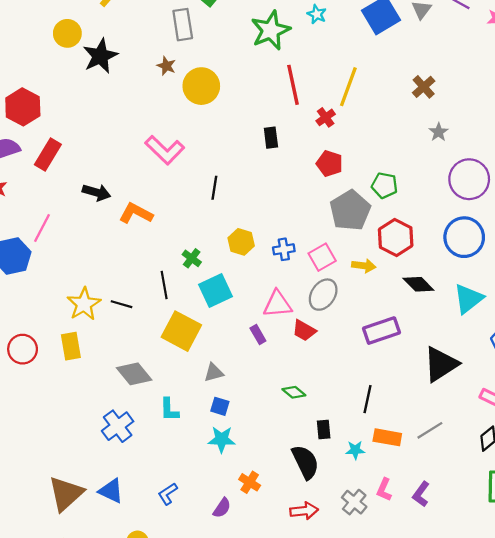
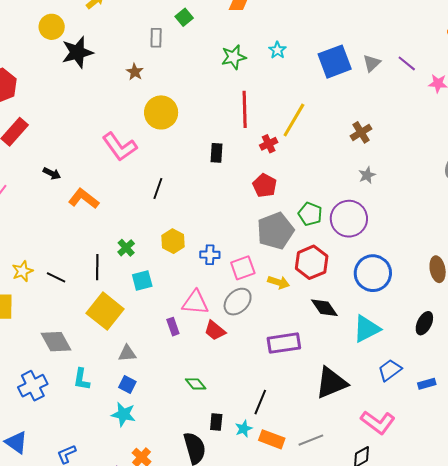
gray rectangle: (183, 25) -> (156, 38), size x0.7
green star: (271, 30) -> (234, 57), size x0.7
yellow circle: (201, 86) -> (161, 112), moved
purple circle: (469, 179) -> (349, 219), moved
black arrow: (96, 192) -> (52, 173), size x0.7
cyan square: (215, 291) -> (142, 280), size x0.7
yellow star: (84, 304) -> (22, 271), size x0.7
cyan star: (355, 450) -> (244, 429), moved, turned -30

